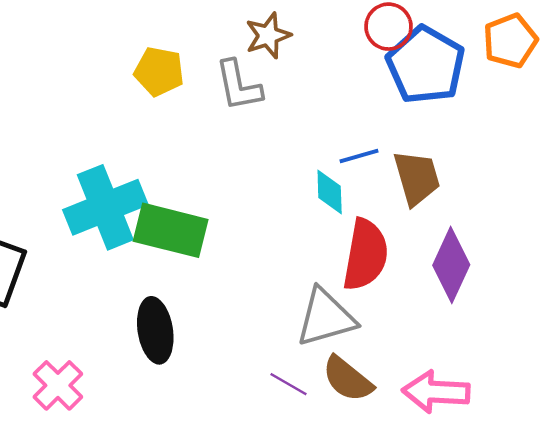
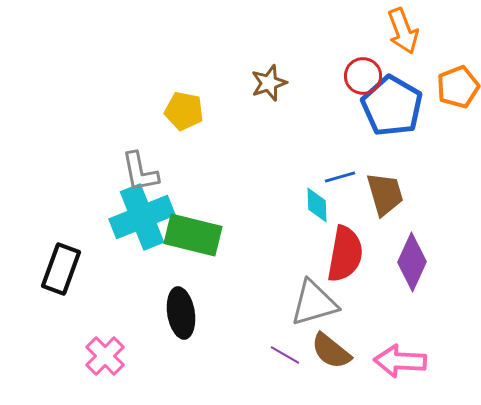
gray L-shape: (239, 86) -> (140, 172), moved

